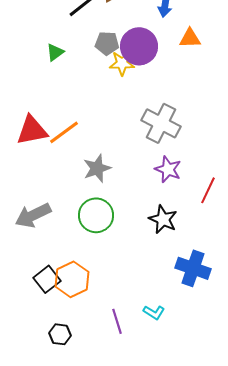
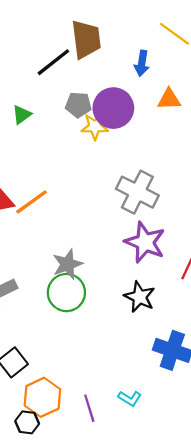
gray star: (97, 168) -> (68, 264), moved
purple star: (168, 169) -> (145, 242), size x1.4
orange hexagon: (72, 279) -> (42, 397), moved

